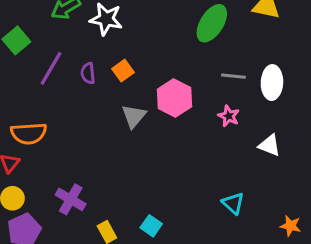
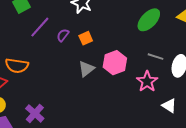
purple semicircle: (88, 73) -> (63, 35), turned 32
pink star: (229, 116) -> (147, 81), size x1.5

